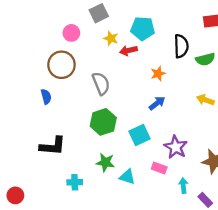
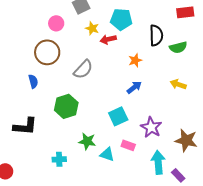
gray semicircle: (101, 83) -> (83, 69), turned 65
green hexagon: (103, 122) -> (66, 106), moved
black L-shape: (53, 146) -> (25, 126), moved
pink rectangle: (159, 168) -> (128, 145), moved
cyan arrow: (183, 186) -> (158, 162), size x1.6

